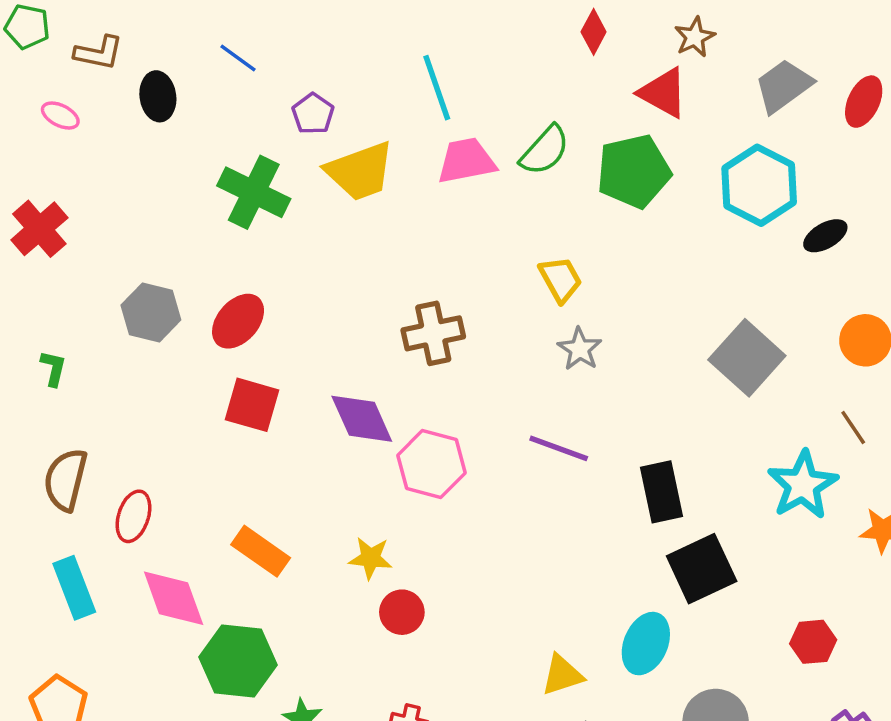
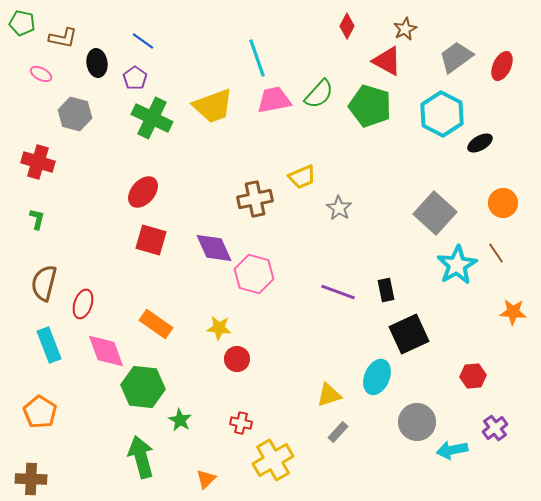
purple pentagon: (313, 114) -> (135, 78), moved
green pentagon: (634, 171) -> (370, 106), turned 30
red cross: (39, 229) -> (38, 162), moved, turned -32
yellow trapezoid: (560, 279) -> (302, 177), moved, turned 96
gray hexagon: (151, 312) -> (75, 114), moved
purple line: (559, 448) -> (338, 292), moved
cyan star: (803, 485) -> (457, 265), moved
black rectangle: (662, 492) -> (386, 290), size x0.7

